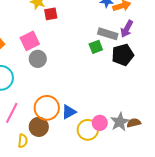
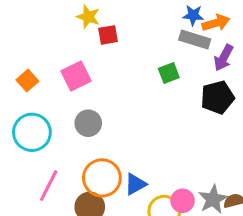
gray rectangle: (108, 34) -> (195, 40), moved
green square: (96, 47) -> (169, 73), moved
gray circle: (38, 59) -> (88, 123), moved

